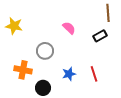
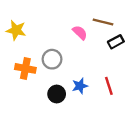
brown line: (108, 13) -> (103, 22), moved, turned -72
orange cross: (23, 70) -> (25, 68), moved
black circle: (43, 88) -> (57, 94), moved

